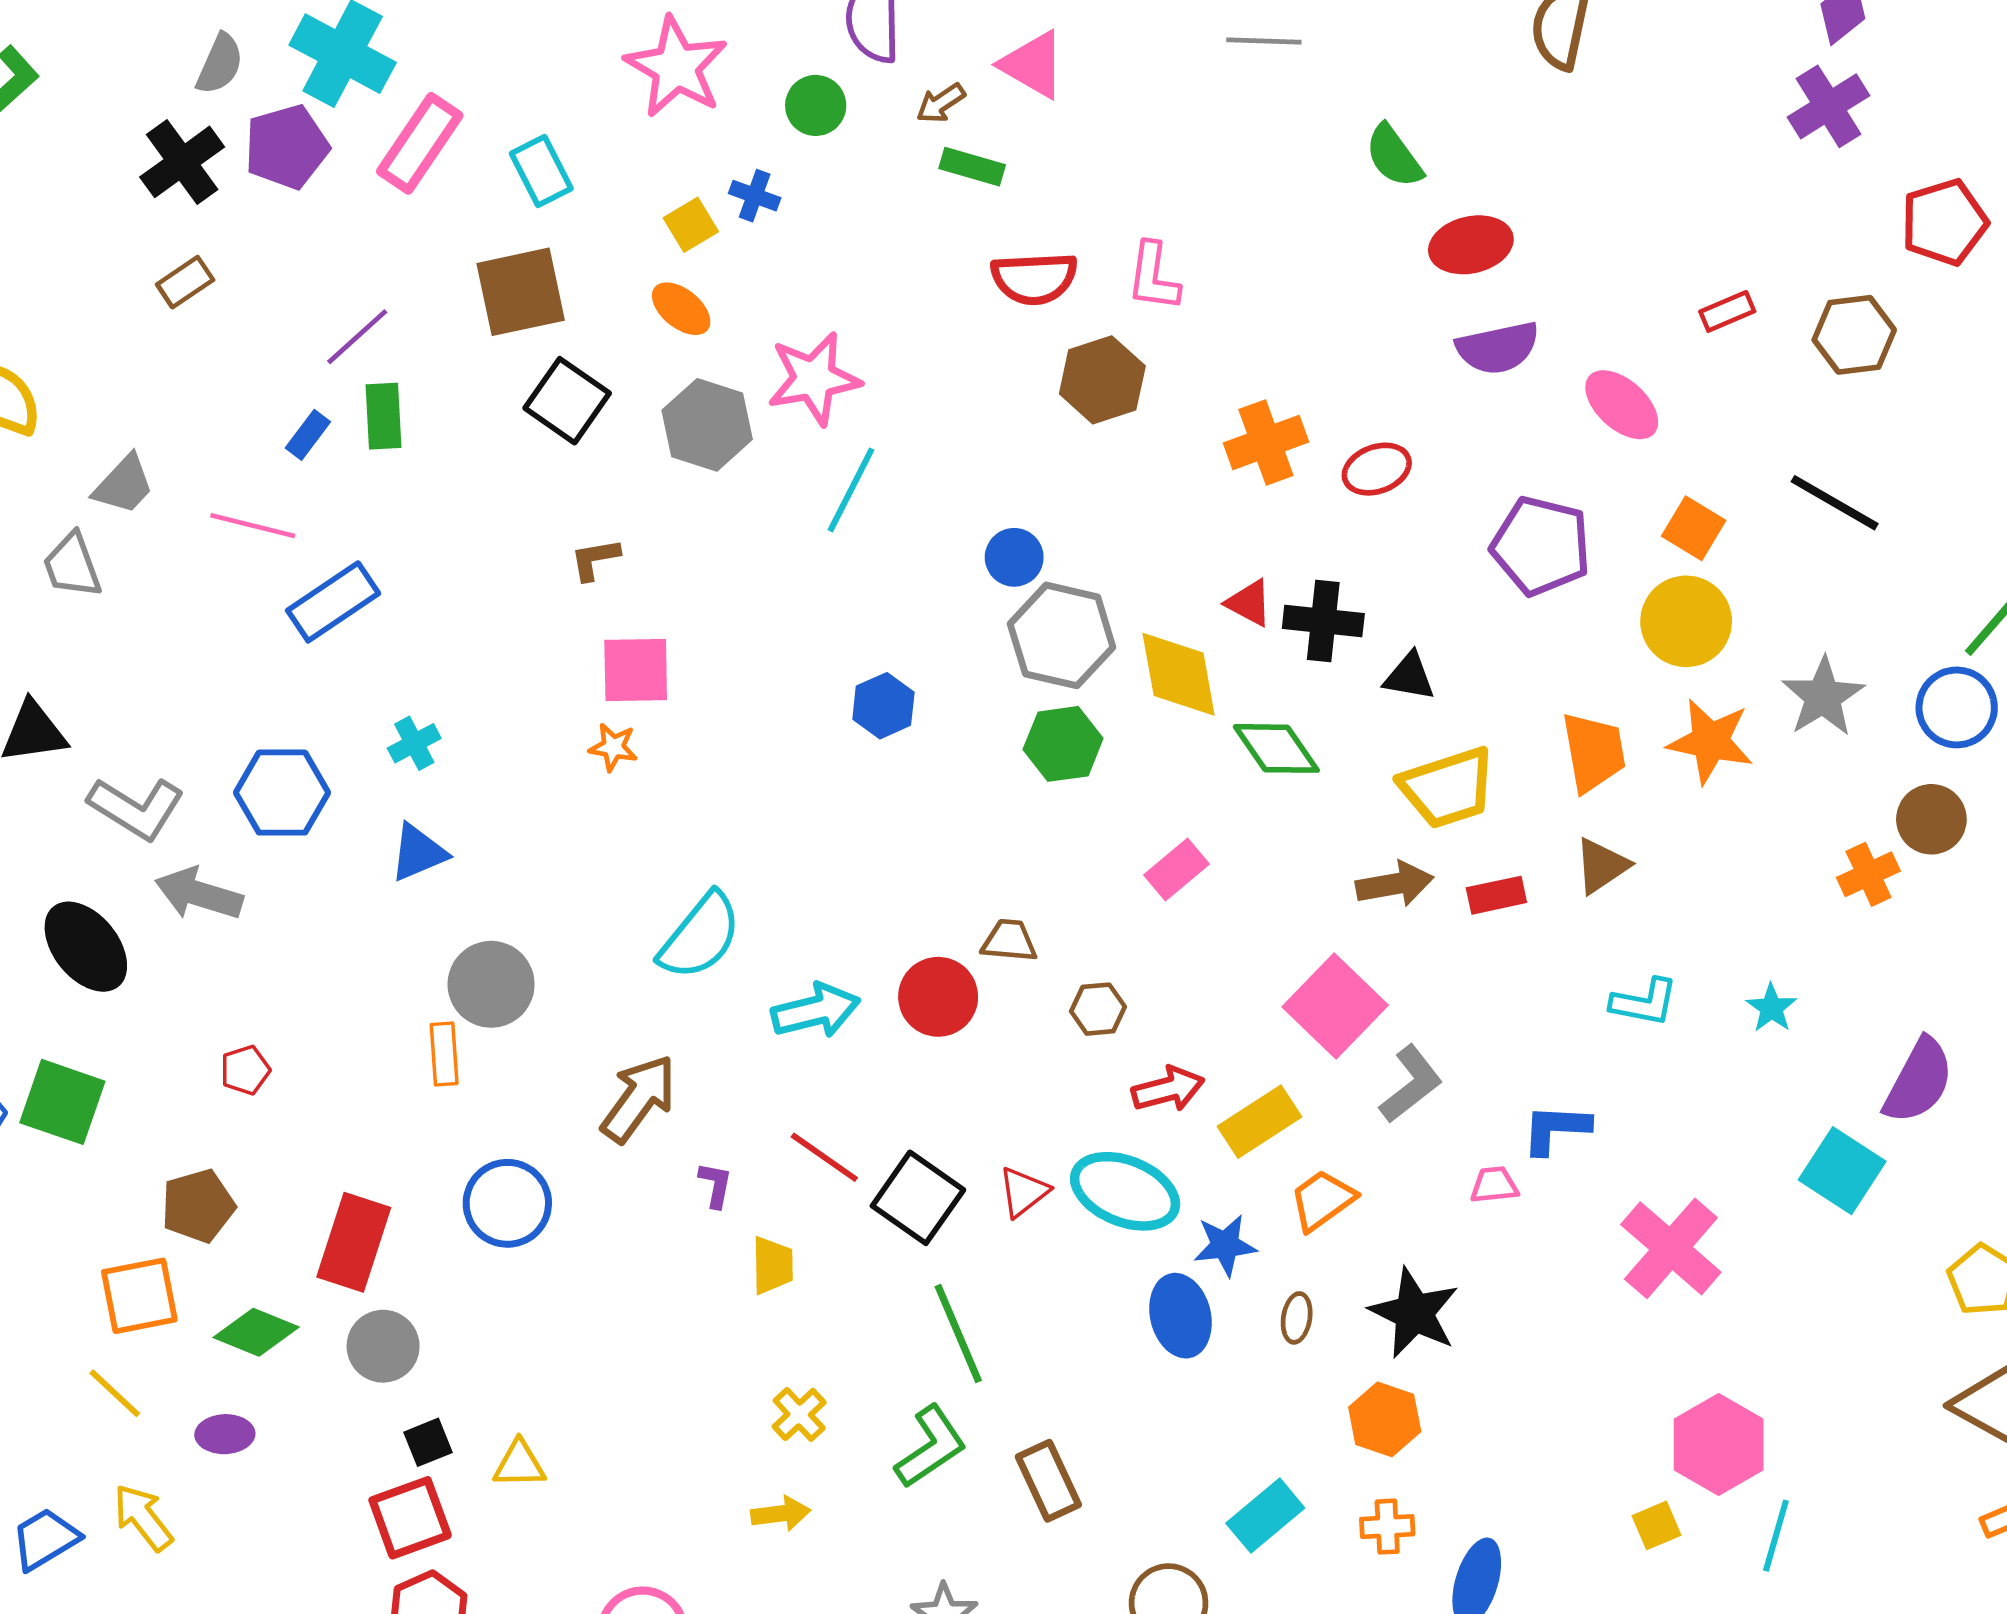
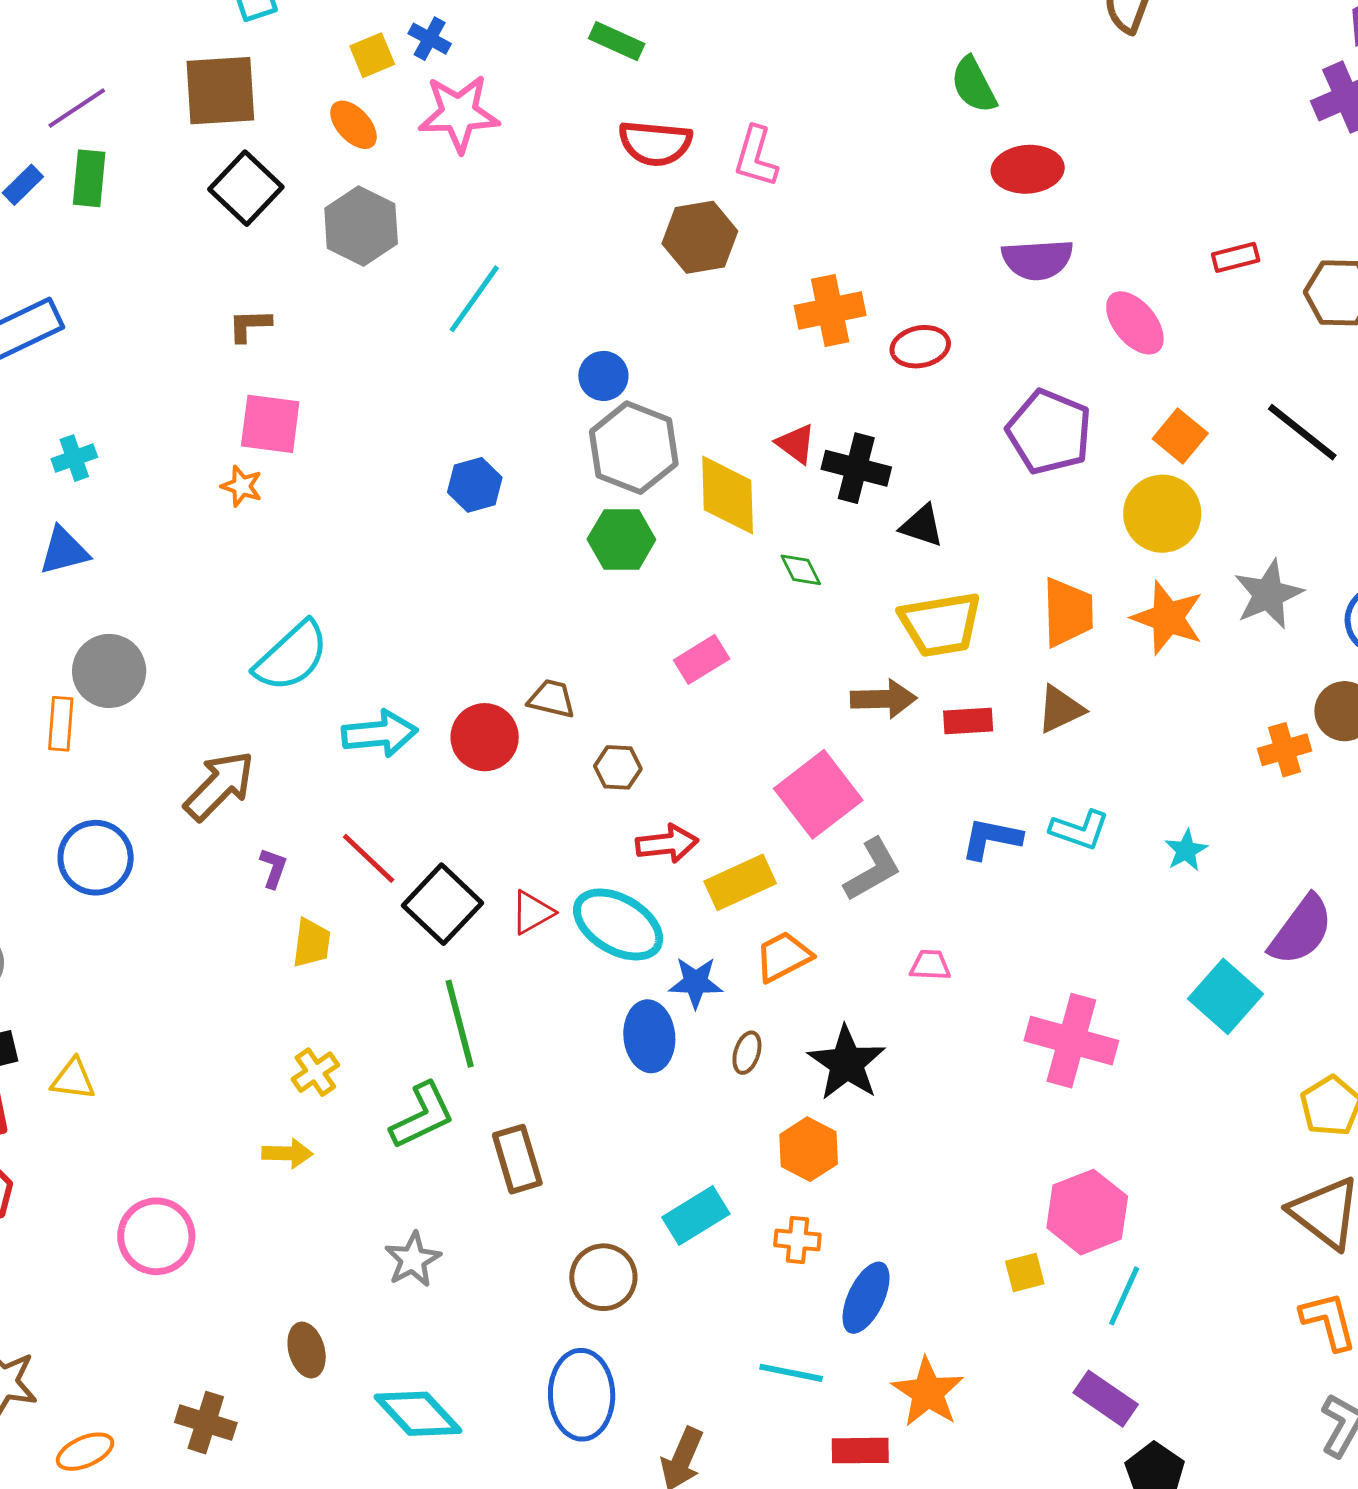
pink star: (814, 379) -> (459, 113), moved
green diamond: (1276, 748) -> (801, 570), size x0.6
blue L-shape: (1556, 1129) -> (991, 839), moved
pink cross: (1671, 1248) -> (1071, 1041), turned -34

